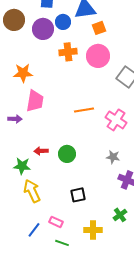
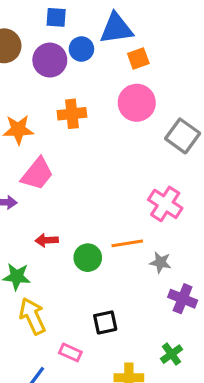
orange cross: (68, 52) -> (72, 114), moved
pink trapezoid: (35, 101) -> (37, 174), turned 30
orange line: (84, 110) -> (127, 243), moved
red arrow: (41, 151) -> (47, 240), moved
pink rectangle: (56, 222) -> (70, 352), moved

